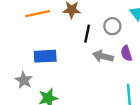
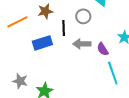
purple semicircle: (126, 53) -> (103, 49), moved
blue rectangle: (45, 56) -> (42, 43), moved

